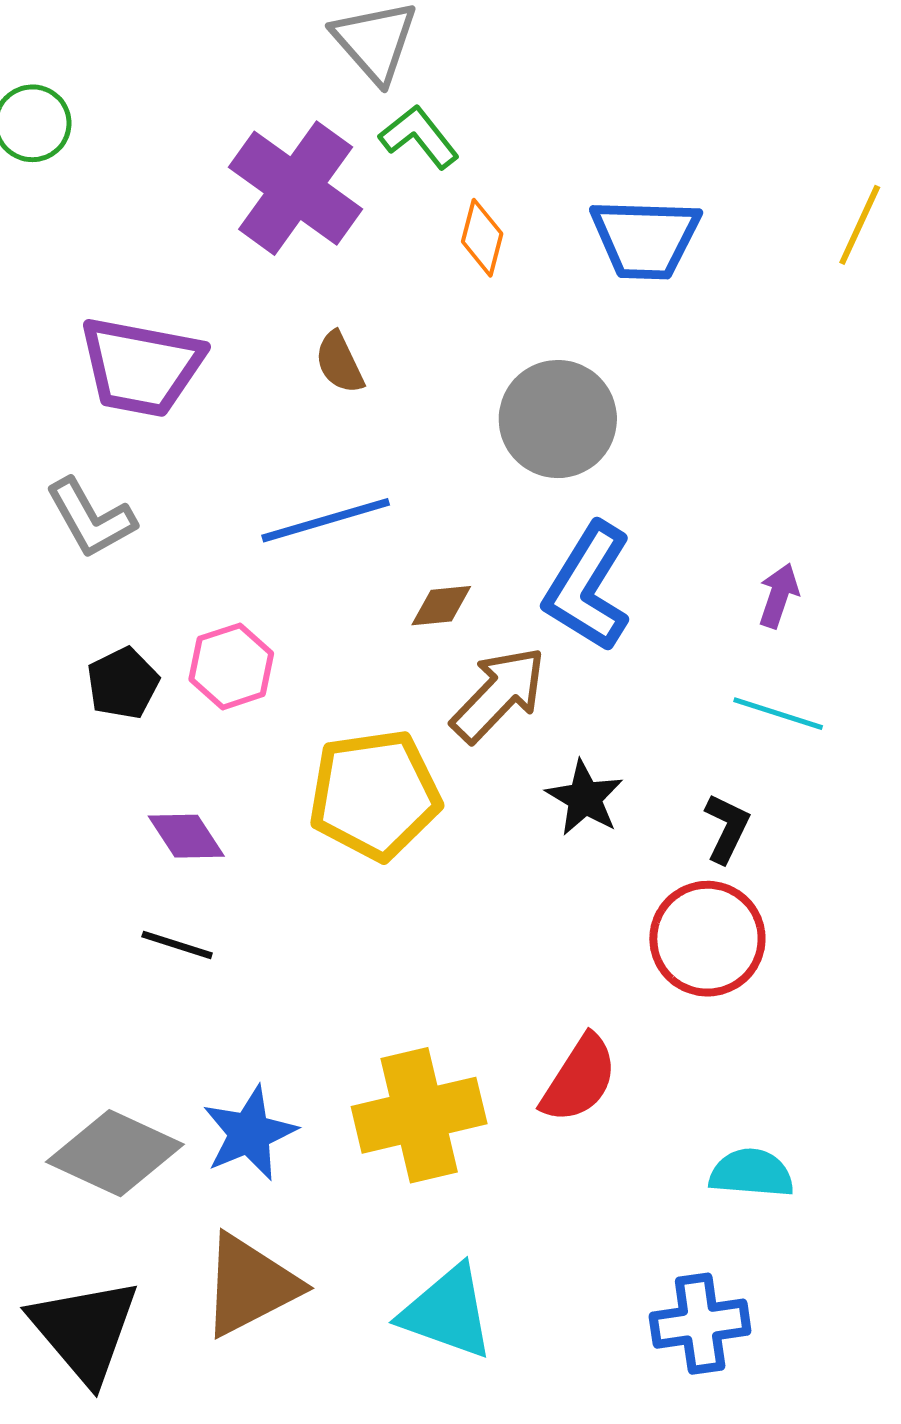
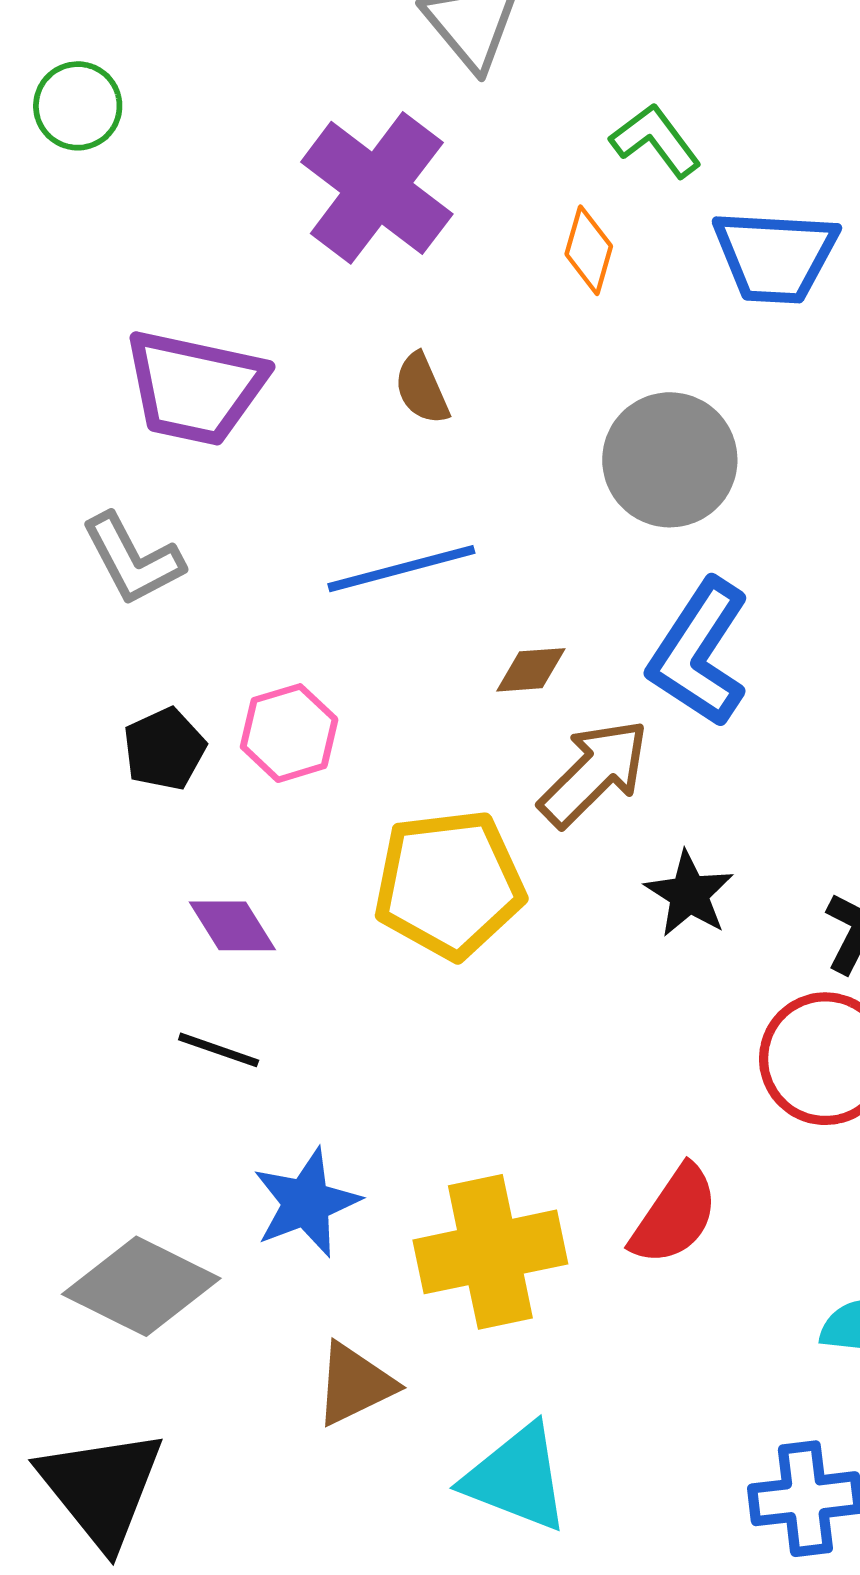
green L-shape: (419, 137) -> (656, 140), moved
blue star: (249, 1133) -> (306, 1203), moved
brown triangle: (250, 1285) -> (355, 1384), moved, size x0.7

